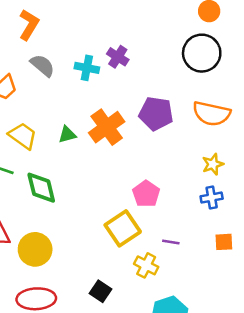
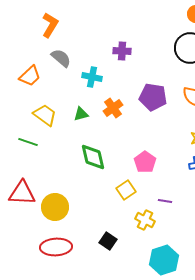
purple cross: (118, 57) -> (122, 51), turned -30
cyan cross: (87, 68) -> (92, 77), moved
orange cross: (107, 127) -> (113, 108), size x0.7
green diamond: (41, 188) -> (93, 157), moved
yellow square: (123, 228) -> (126, 190), size x0.7

